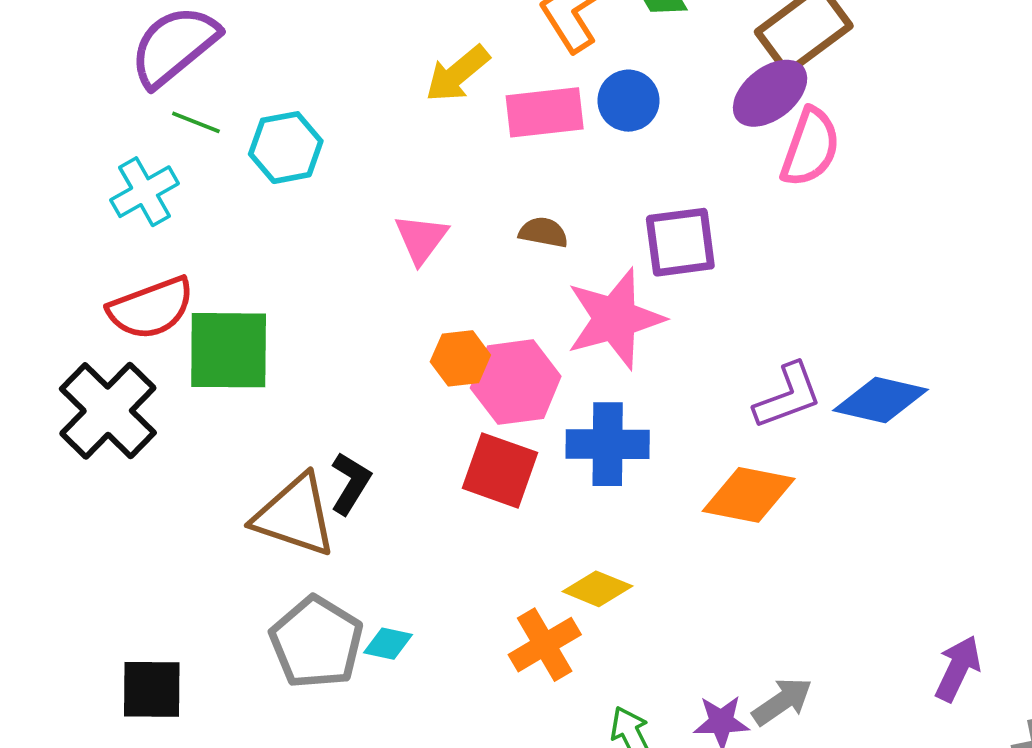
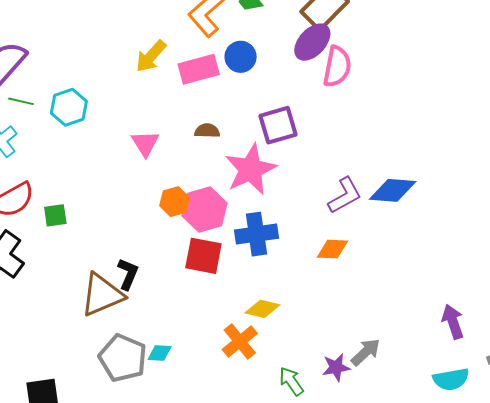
green square: (229, 350) -> (55, 215), size x0.5
orange diamond: (749, 495) -> (332, 249), size x0.7
brown triangle: (295, 516) -> (102, 295), turned -33
purple arrow: (958, 668) -> (453, 322), turned -36

